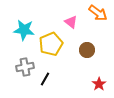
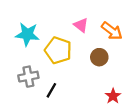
orange arrow: (98, 13) -> (112, 31), moved
yellow pentagon: (51, 44) -> (58, 50), turned -30

